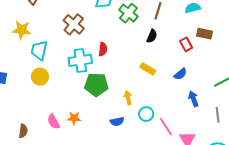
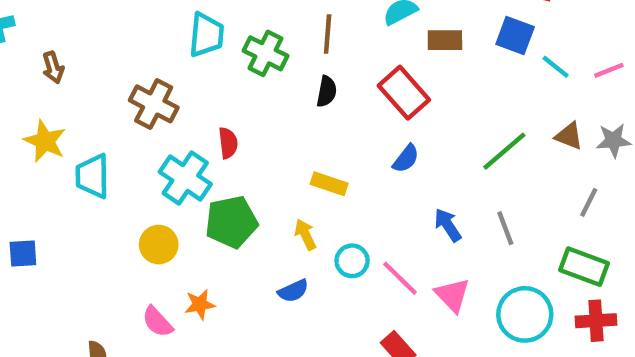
yellow star: (22, 30) -> (45, 141), turned 30
brown rectangle: (205, 34) -> (445, 40), moved
red rectangle: (186, 44) -> (404, 93), size x1.6
cyan cross: (80, 60) -> (185, 178), turned -35
yellow rectangle: (148, 69) -> (329, 184), moved
yellow circle: (40, 77) -> (159, 245), moved
blue arrow: (193, 99) -> (448, 225), moved

